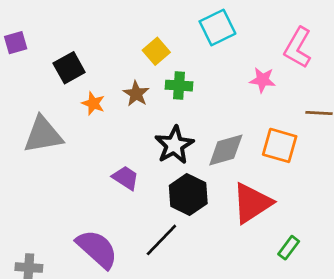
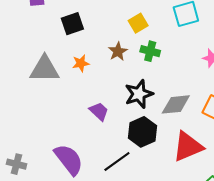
orange star: (93, 103) -> (81, 63), moved, turned 30

